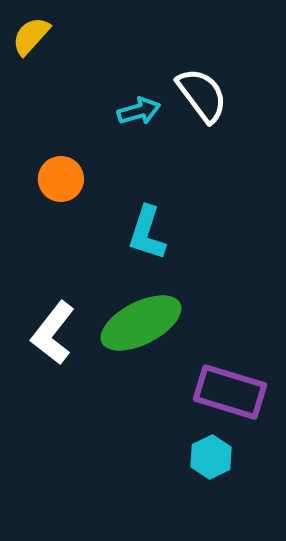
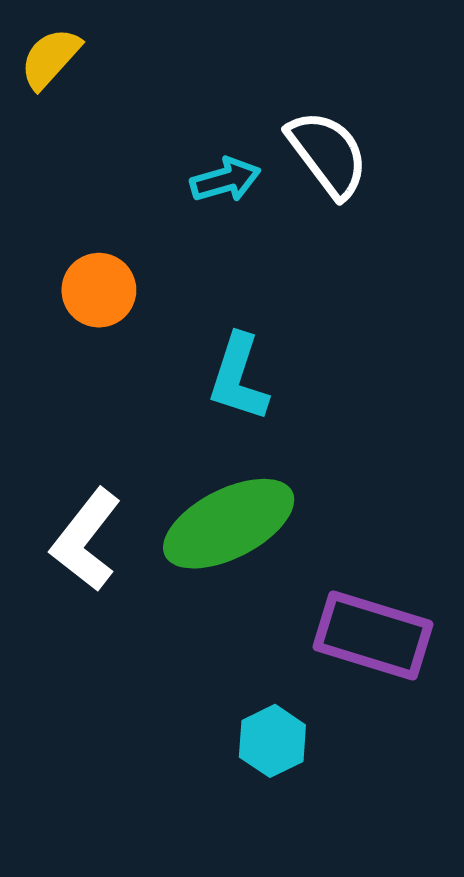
cyan hexagon: (211, 457) -> (272, 741), moved

